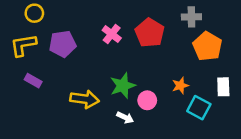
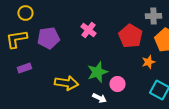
red pentagon: (150, 33) -> (130, 36), moved
purple rectangle: (33, 81) -> (24, 68), turned -48
orange star: (180, 86) -> (148, 62), moved

